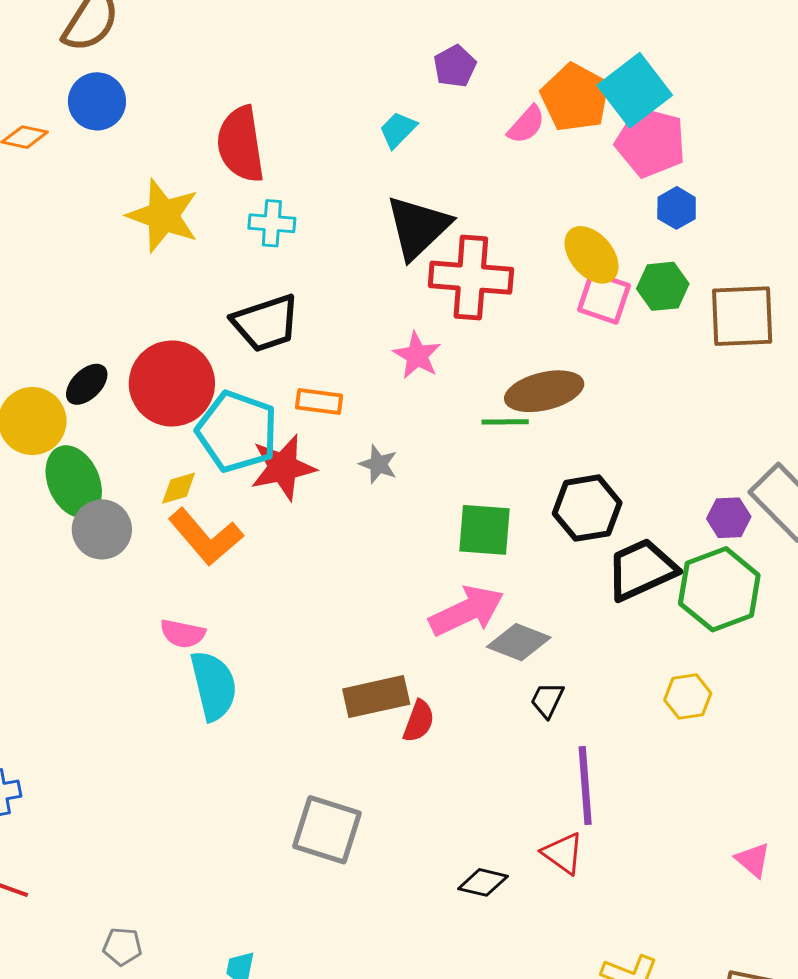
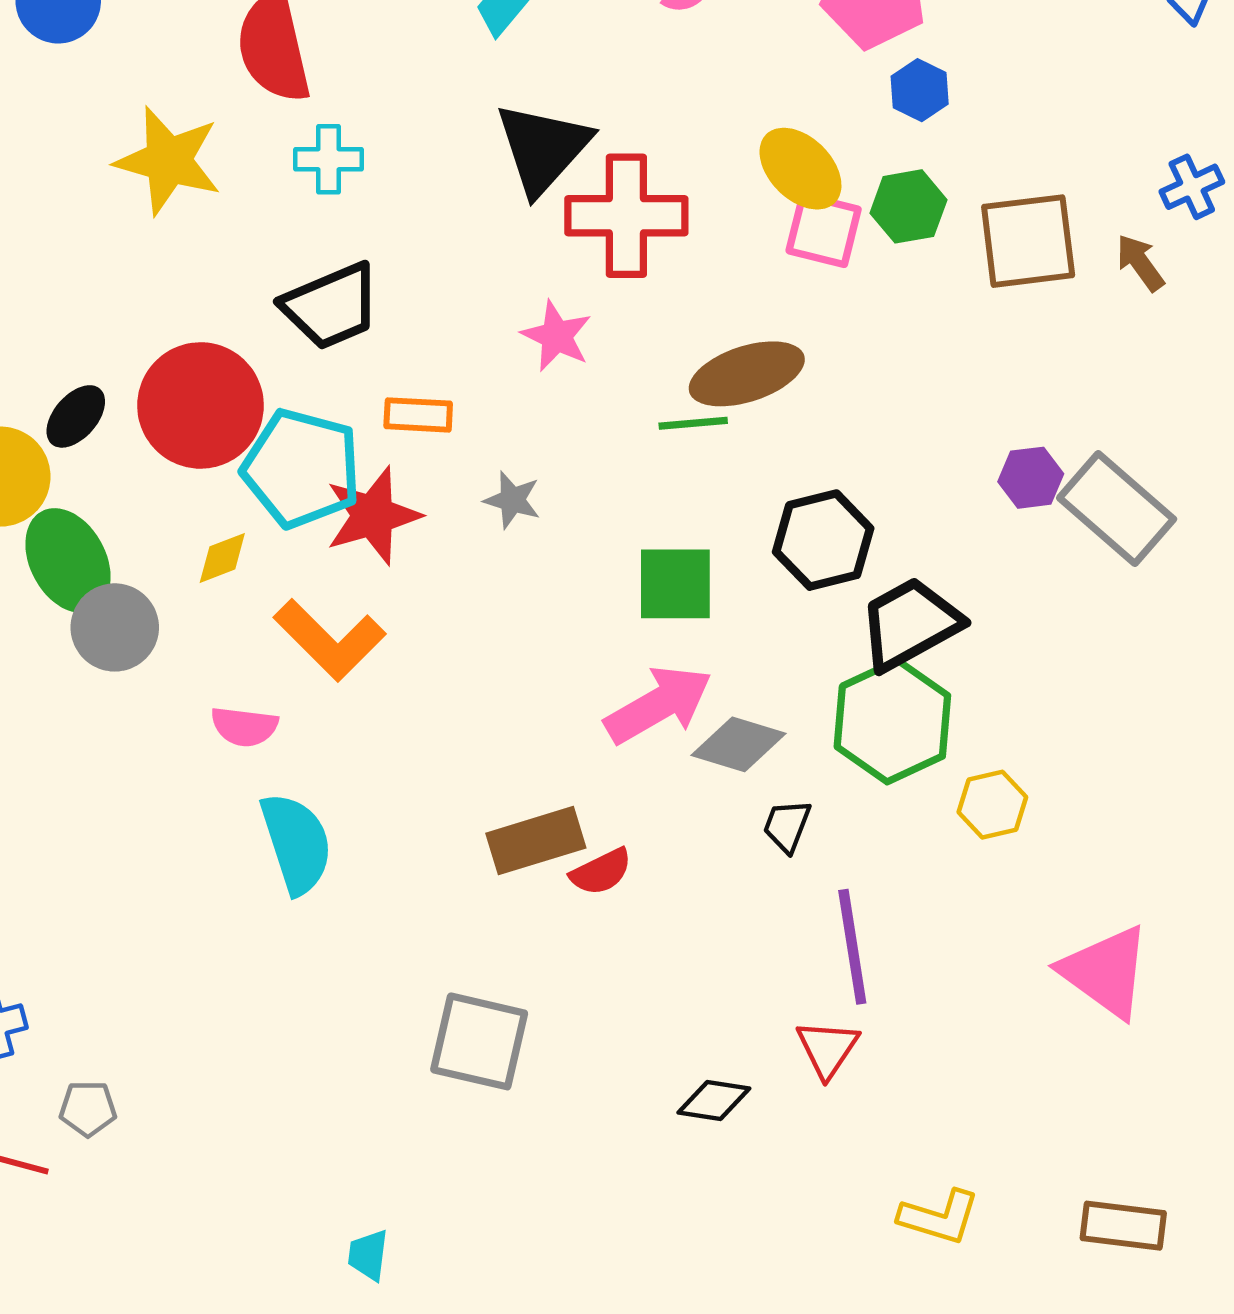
purple hexagon: (729, 518) -> (1031, 478), moved
orange L-shape: (206, 537) -> (330, 640), moved
green hexagon: (719, 589) -> (892, 721), moved
pink semicircle: (183, 634) -> (244, 727), moved
red semicircle: (419, 721) -> (601, 872), turned 48
red triangle: (563, 853) -> (828, 1049), turned 33
pink triangle: (753, 860) -> (1106, 972), moved, size x1.8
gray pentagon: (122, 947) -> (88, 1109), moved

